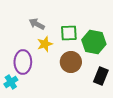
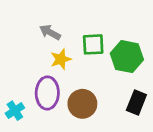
purple ellipse: (23, 62) -> (47, 93), moved
brown circle: (71, 62) -> (82, 104), moved

